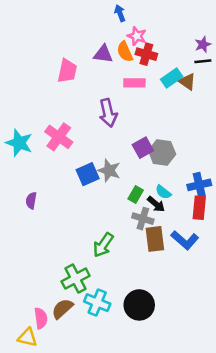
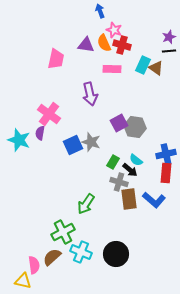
cyan rectangle: (172, 78) -> (143, 65), turned -30
cyan star: (19, 143) -> (19, 140), moved
purple semicircle: (31, 201) -> (40, 133), moved

